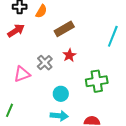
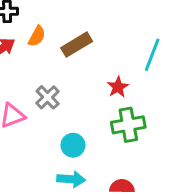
orange semicircle: (41, 11) -> (37, 36), moved
red star: (69, 55) -> (118, 87), moved

